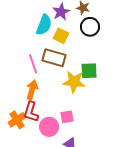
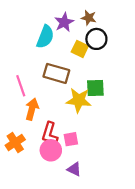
yellow square: (61, 36) -> (80, 49), moved
pink line: (33, 64) -> (21, 86), moved
red L-shape: (31, 112) -> (50, 134), moved

